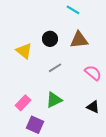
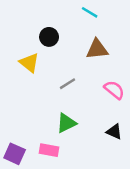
black circle: (50, 39) -> (49, 37), moved
pink rectangle: (23, 103) -> (49, 150), moved, turned 56
purple square: (35, 125) -> (15, 154), moved

